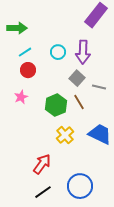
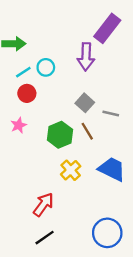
cyan circle: (58, 52) -> (46, 67), moved
purple arrow: (83, 52) -> (86, 57), moved
blue circle: (80, 186) -> (107, 233), moved

